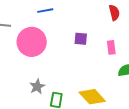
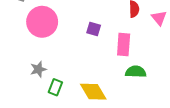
pink rectangle: (111, 47) -> (124, 45), size x1.5

